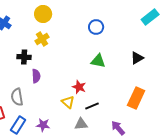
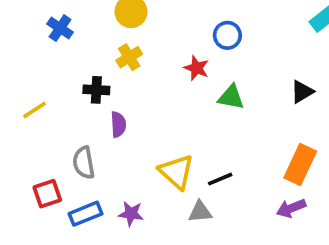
red star: (79, 87) -> (197, 68), moved
yellow triangle: (68, 102) -> (176, 172), size x1.5
blue rectangle: (18, 125) -> (86, 214), turned 36
purple arrow: (118, 128) -> (291, 208), moved, turned -70

